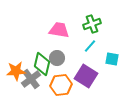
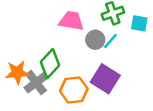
gray circle: (57, 58) -> (95, 40), moved
cyan square: (112, 59) -> (139, 23), moved
green diamond: (42, 64) -> (50, 64), turned 30

